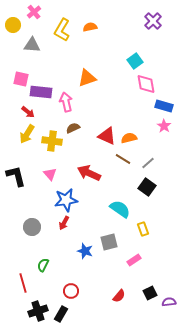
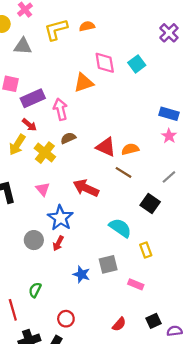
purple cross: (153, 21) -> (169, 33), moved
yellow L-shape: (62, 30) -> (56, 30), turned 45
pink diamond: (146, 84) -> (105, 63), moved
purple rectangle: (41, 92) -> (33, 98), turned -30
red arrow: (28, 112) -> (29, 125), moved
yellow cross: (52, 141) -> (45, 153), turned 30
gray line: (148, 163) -> (169, 177), moved
blue star: (66, 200) -> (60, 218), turned -30
gray circle: (32, 227) -> (34, 240), moved
pink rectangle: (134, 260) -> (136, 284), turned 56

